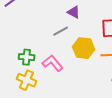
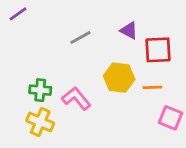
purple triangle: (74, 12) -> (129, 30), moved
gray line: (61, 31) -> (80, 37), moved

